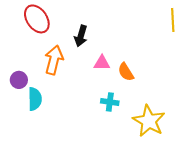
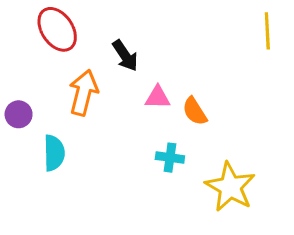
black arrow: (81, 36) -> (125, 56), turned -50
purple circle: (19, 80) -> (19, 114), moved

